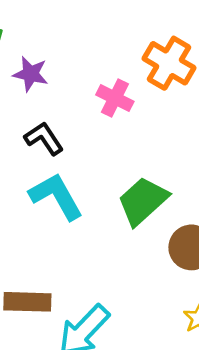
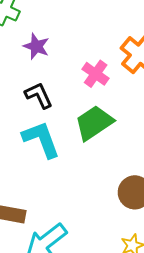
green trapezoid: (143, 201) -> (94, 123), moved

